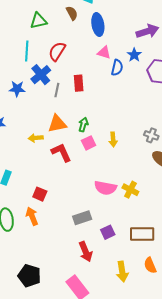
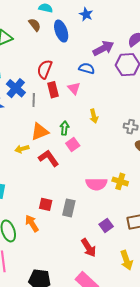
purple arrow: (147, 31) -> (103, 48), moved
red semicircle: (57, 51) -> (45, 69), moved
pink triangle: (104, 52) -> (74, 88), moved, turned 40
blue star: (134, 55) -> (86, 14), moved
blue semicircle: (117, 68) -> (87, 68), turned -77
yellow arrow: (113, 139) -> (94, 116), moved
red square: (40, 194) -> (46, 204), moved
gray rectangle: (82, 218) -> (69, 208), moved, turned -48

